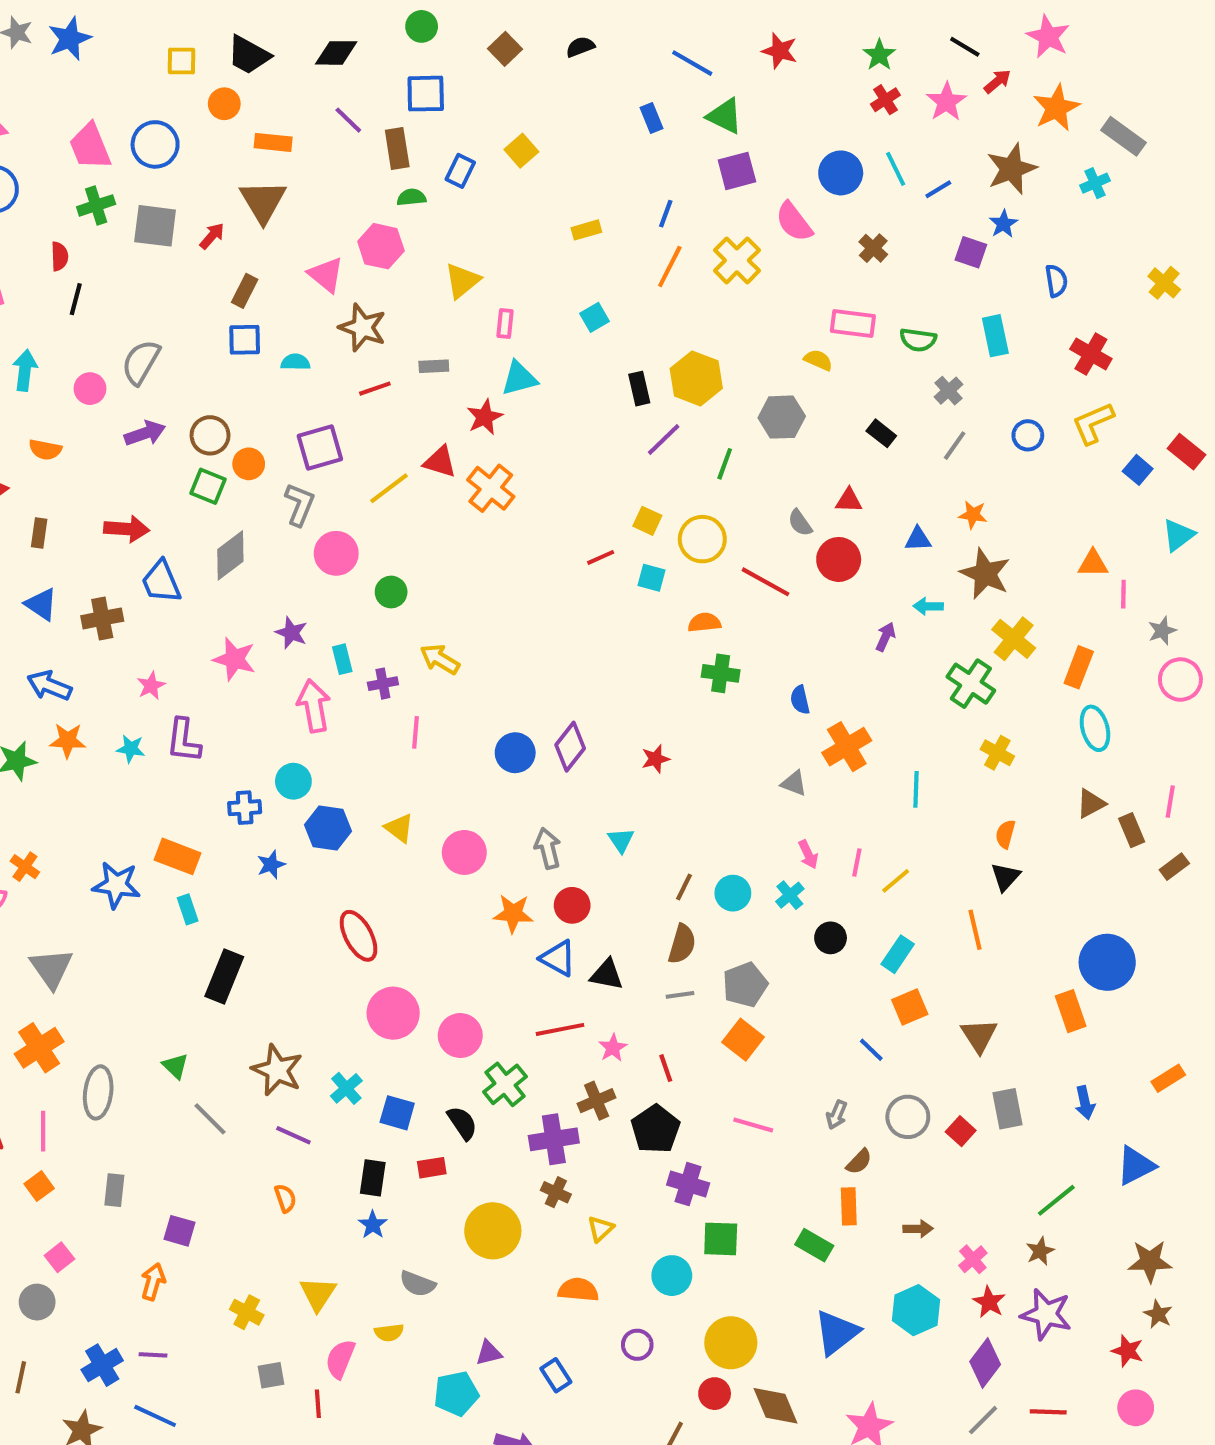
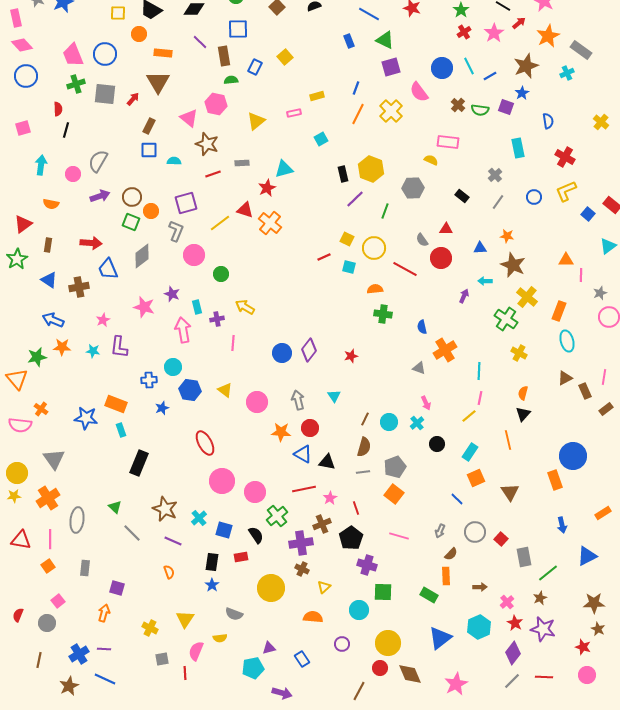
pink rectangle: (505, 323) -> (294, 113), moved, turned 72
green semicircle: (918, 340) -> (480, 110), moved
pink line: (857, 863) -> (480, 398), moved
gray rectangle: (1008, 1109) -> (524, 557), moved

